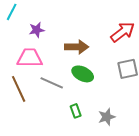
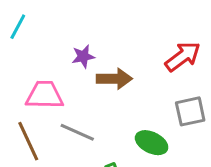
purple star: (37, 30) -> (83, 56), moved
green ellipse: (83, 74) -> (152, 143), moved

